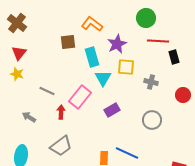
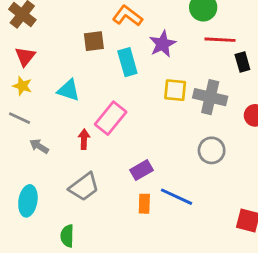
yellow square: (126, 67) -> (175, 90), moved
cyan triangle: (103, 78) -> (69, 90), moved, turned -42
gray cross: (151, 82) -> (210, 97), size x1.6
gray line: (47, 91) -> (20, 118), moved
purple rectangle: (112, 110) -> (141, 170), moved

